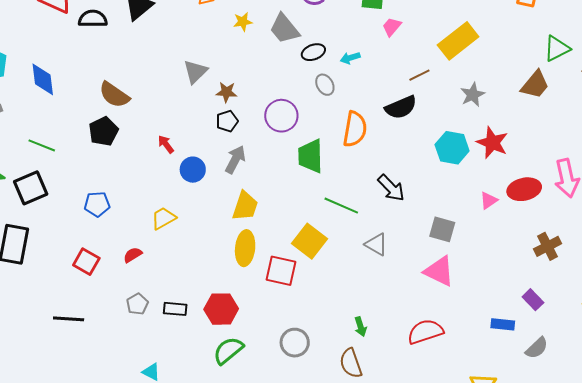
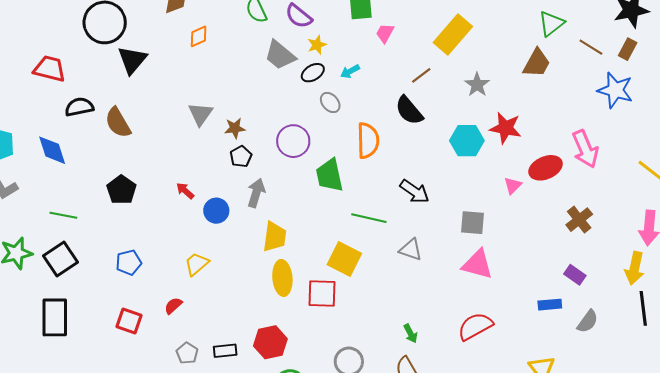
black semicircle: (93, 19) -> (79, 107), moved
yellow star: (243, 22) -> (317, 45), moved
brown semicircle: (114, 95) -> (118, 123), moved, turned 36
black semicircle: (401, 107) -> (409, 110), turned 84

